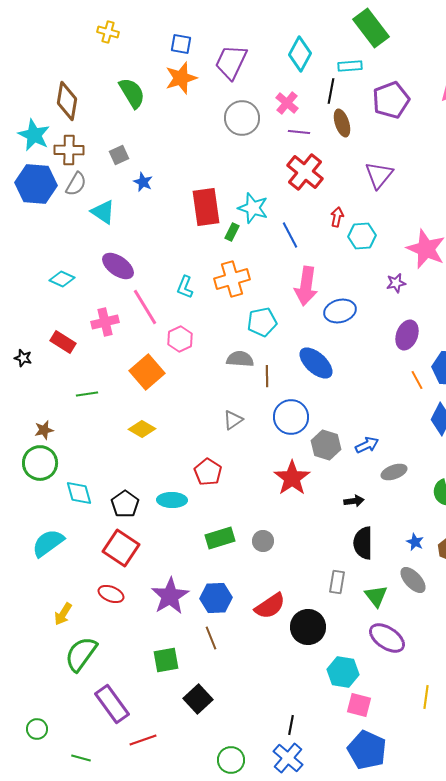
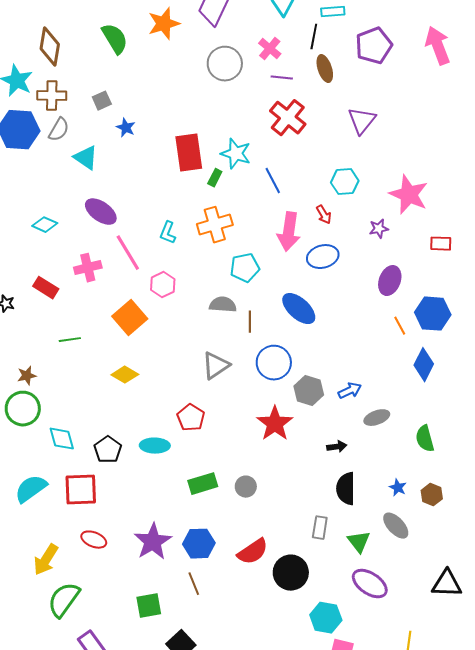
red arrow: (337, 217) -> (324, 215), moved, turned 138
gray triangle: (233, 420) -> (216, 366), size x1.4
red square: (121, 548) -> (81, 490), moved, turned -36
yellow arrow: (63, 614) -> (46, 560), size x1.4

